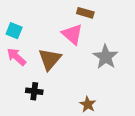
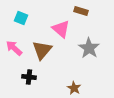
brown rectangle: (85, 13) -> (81, 11), moved
cyan square: (14, 31) -> (21, 18), moved

